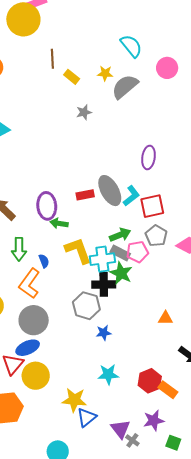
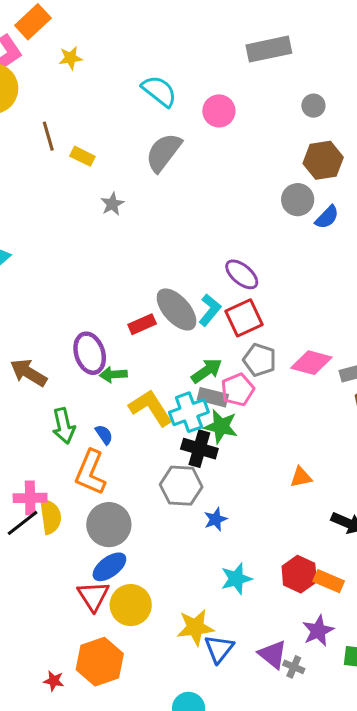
yellow star: (105, 73) -> (71, 58), moved
purple ellipse: (148, 157) -> (242, 274), moved, turned -45
black cross: (104, 284) -> (199, 449), turned 30

